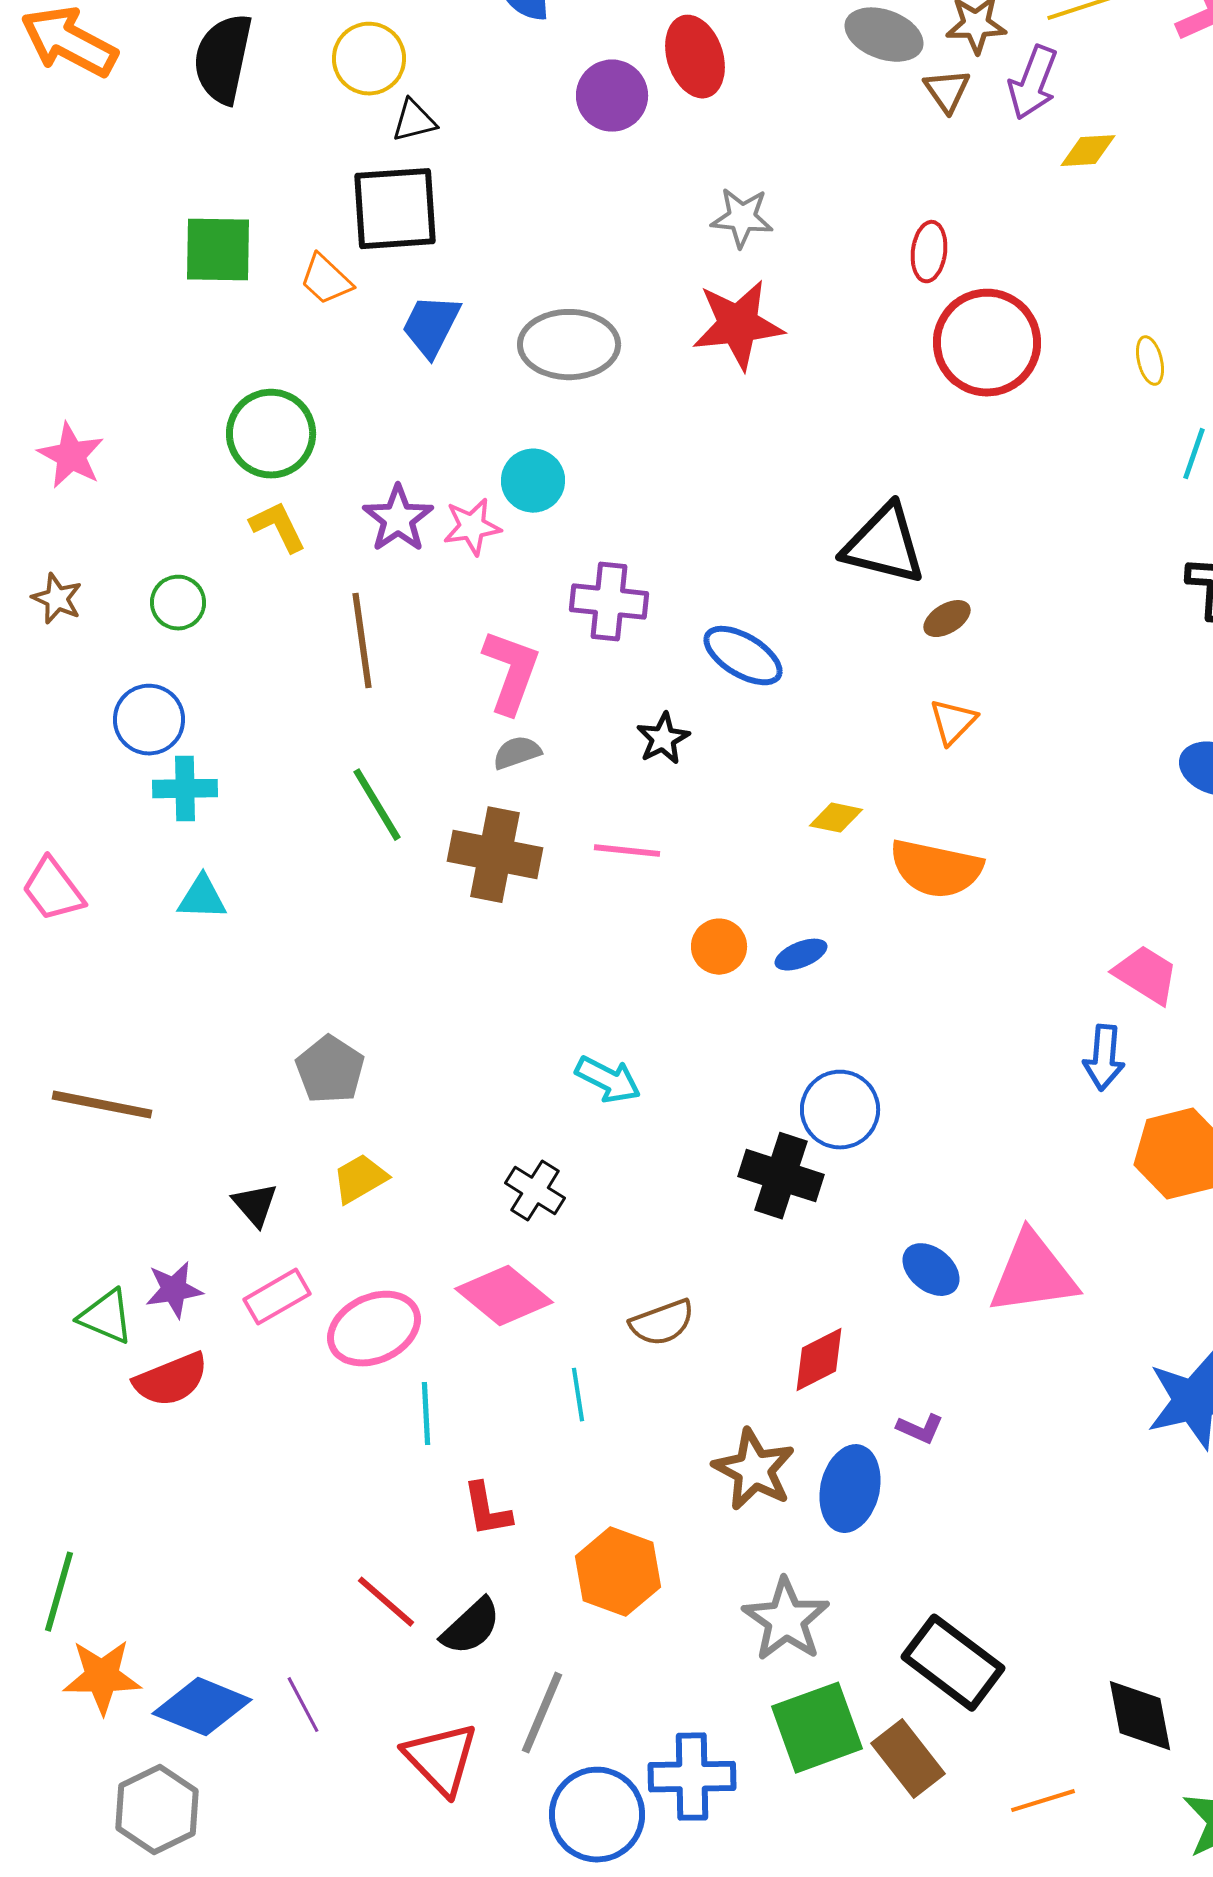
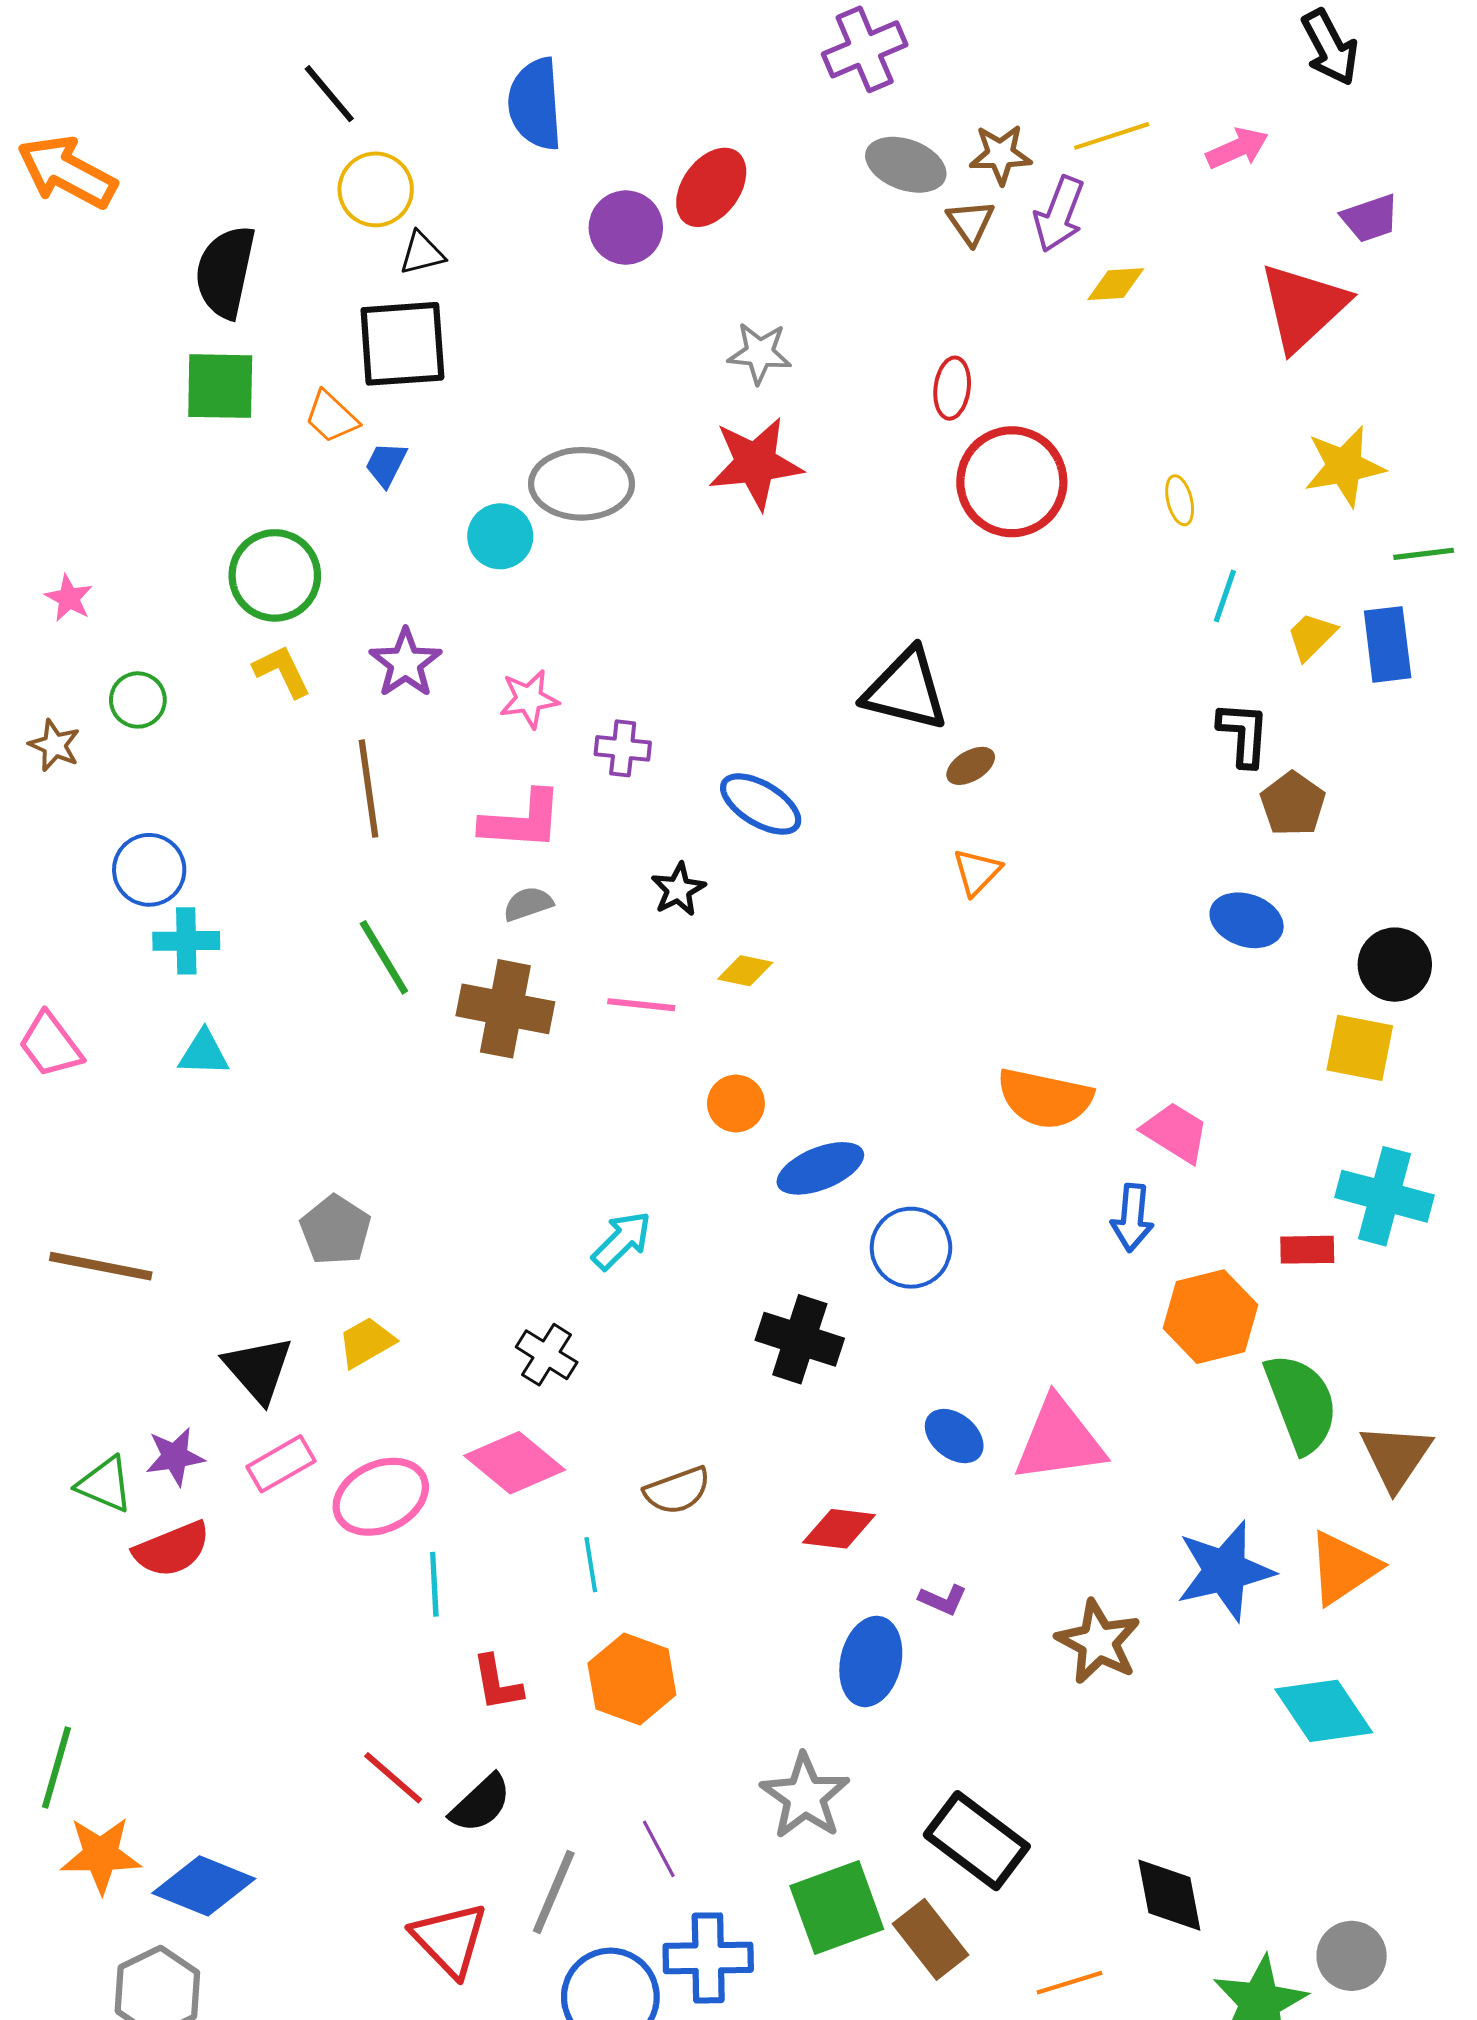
red ellipse: (695, 57) -> (711, 187), turned 54
black semicircle: (223, 59) -> (225, 272), moved
blue trapezoid: (431, 326) -> (386, 464), moved, size x0.7
pink star: (71, 456) -> (69, 598), size x0.7
cyan circle: (533, 481) -> (500, 536), moved
pink star: (472, 527) -> (529, 699), moved
purple cross: (609, 602) -> (623, 748), size x0.7
green circle: (178, 603) -> (138, 700), moved
pink L-shape: (511, 672) -> (522, 820), turned 74
yellow diamond: (836, 818) -> (745, 971), moved
orange semicircle: (936, 869) -> (1045, 1098), moved
blue ellipse: (801, 955) -> (820, 1168), moved, size x1.6
cyan arrow: (608, 1080) -> (622, 1240), turned -72
blue circle: (840, 1110) -> (911, 1248), moved
black triangle: (255, 1205) -> (258, 1369), size x1.5
red diamond: (819, 1360) -> (839, 1529), turned 34
brown star: (754, 1470) -> (1098, 1642), moved
orange hexagon: (618, 1572) -> (632, 1679), moved
purple line: (303, 1705) -> (659, 1849), moved

